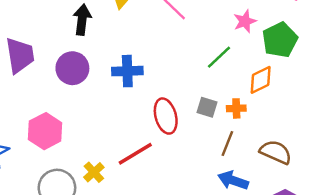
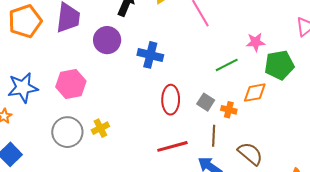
brown line: (227, 144) -> (214, 136), turned -35
red line: (135, 154) -> (172, 146), moved

